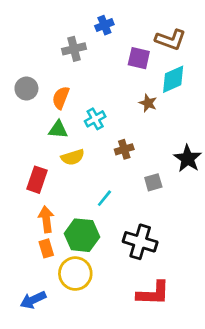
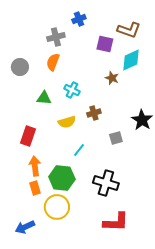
orange semicircle: (61, 98) -> (53, 62), moved
cyan cross: (95, 119) -> (72, 90), turned -35
yellow semicircle: (73, 157) -> (67, 122), moved

